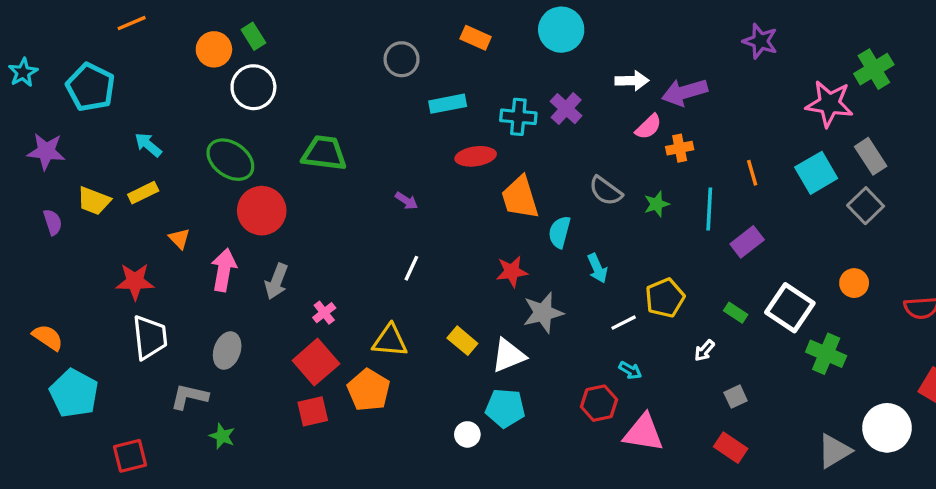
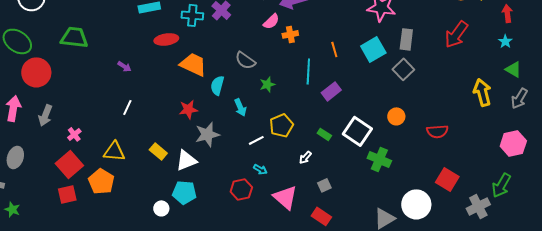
gray rectangle: (871, 156) -> (406, 39), turned 40
orange trapezoid: (520, 197) -> (193, 64), turned 132
green star: (657, 204) -> (267, 84), moved
pink triangle: (643, 433) -> (285, 197), moved, turned 32

